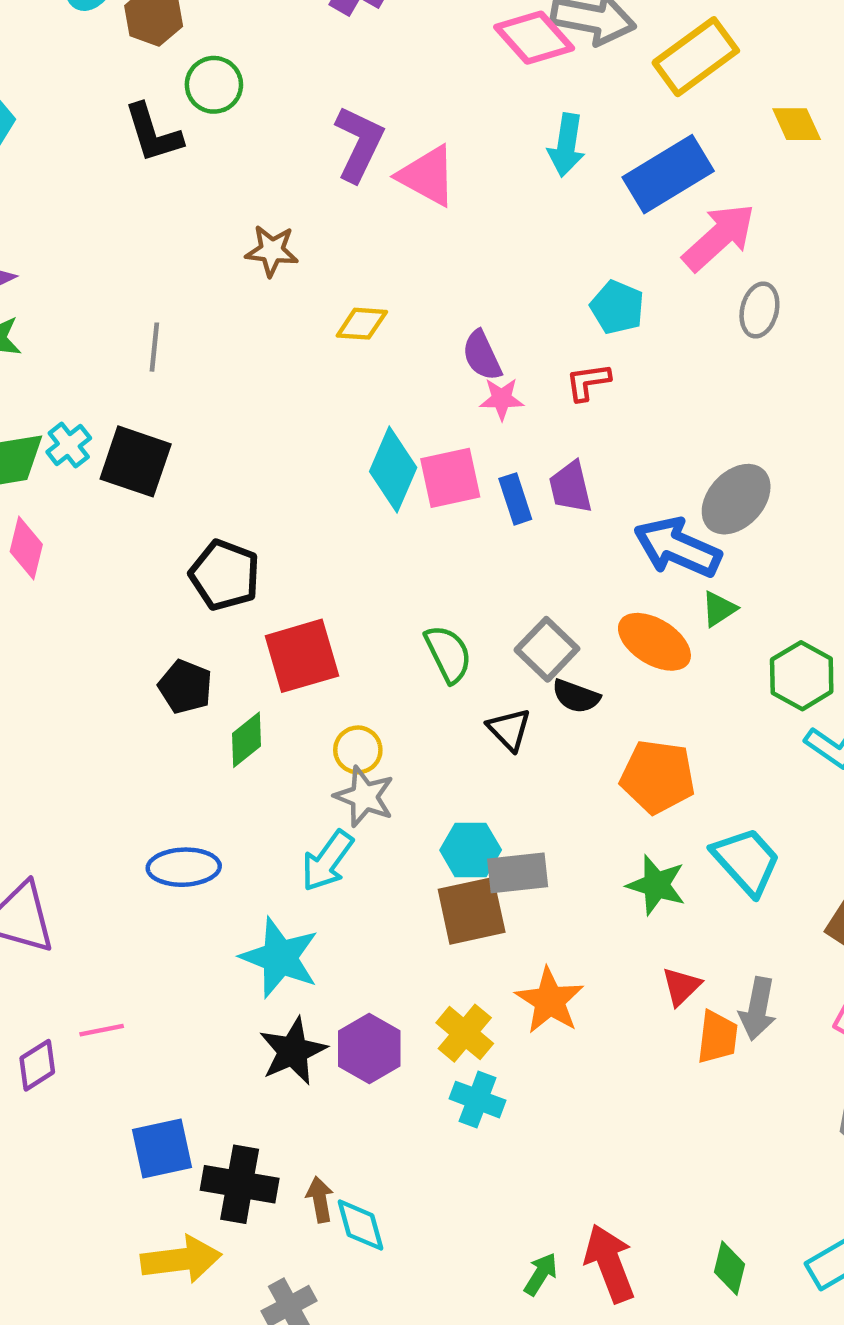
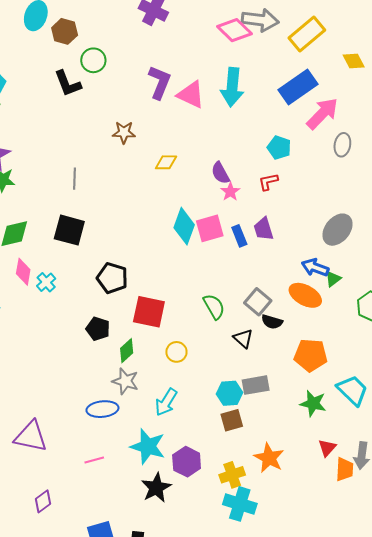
cyan arrow: (566, 145) -> (232, 87), moved, size x1.4
pink star: (502, 399) -> (230, 192), turned -30
cyan cross: (69, 445) -> (46, 282), moved
blue arrow: (677, 547) -> (315, 267), moved, size x0.7
red square: (302, 656) -> (149, 312), turned 32
gray star: (364, 797) -> (125, 381), moved
gray rectangle: (518, 873) -> (256, 385), moved
brown square: (472, 911) -> (232, 420), size x0.7
pink line: (102, 1030) -> (94, 460), moved
yellow cross: (465, 1033) -> (232, 475), turned 35
purple hexagon: (369, 1049) -> (187, 462), moved
cyan cross: (478, 1100) -> (240, 504), size x1.4

